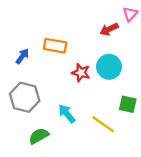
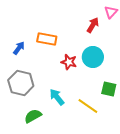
red arrow: (109, 29) -> (93, 25), turned 147

